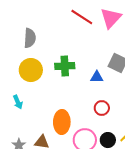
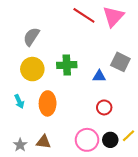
gray semicircle: (30, 38) -> (31, 37), turned -150
orange ellipse: (62, 122) -> (48, 103), moved

